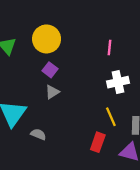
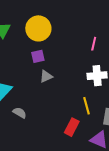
purple square: (50, 70) -> (38, 56), turned 32
gray triangle: (52, 92) -> (46, 76), moved

